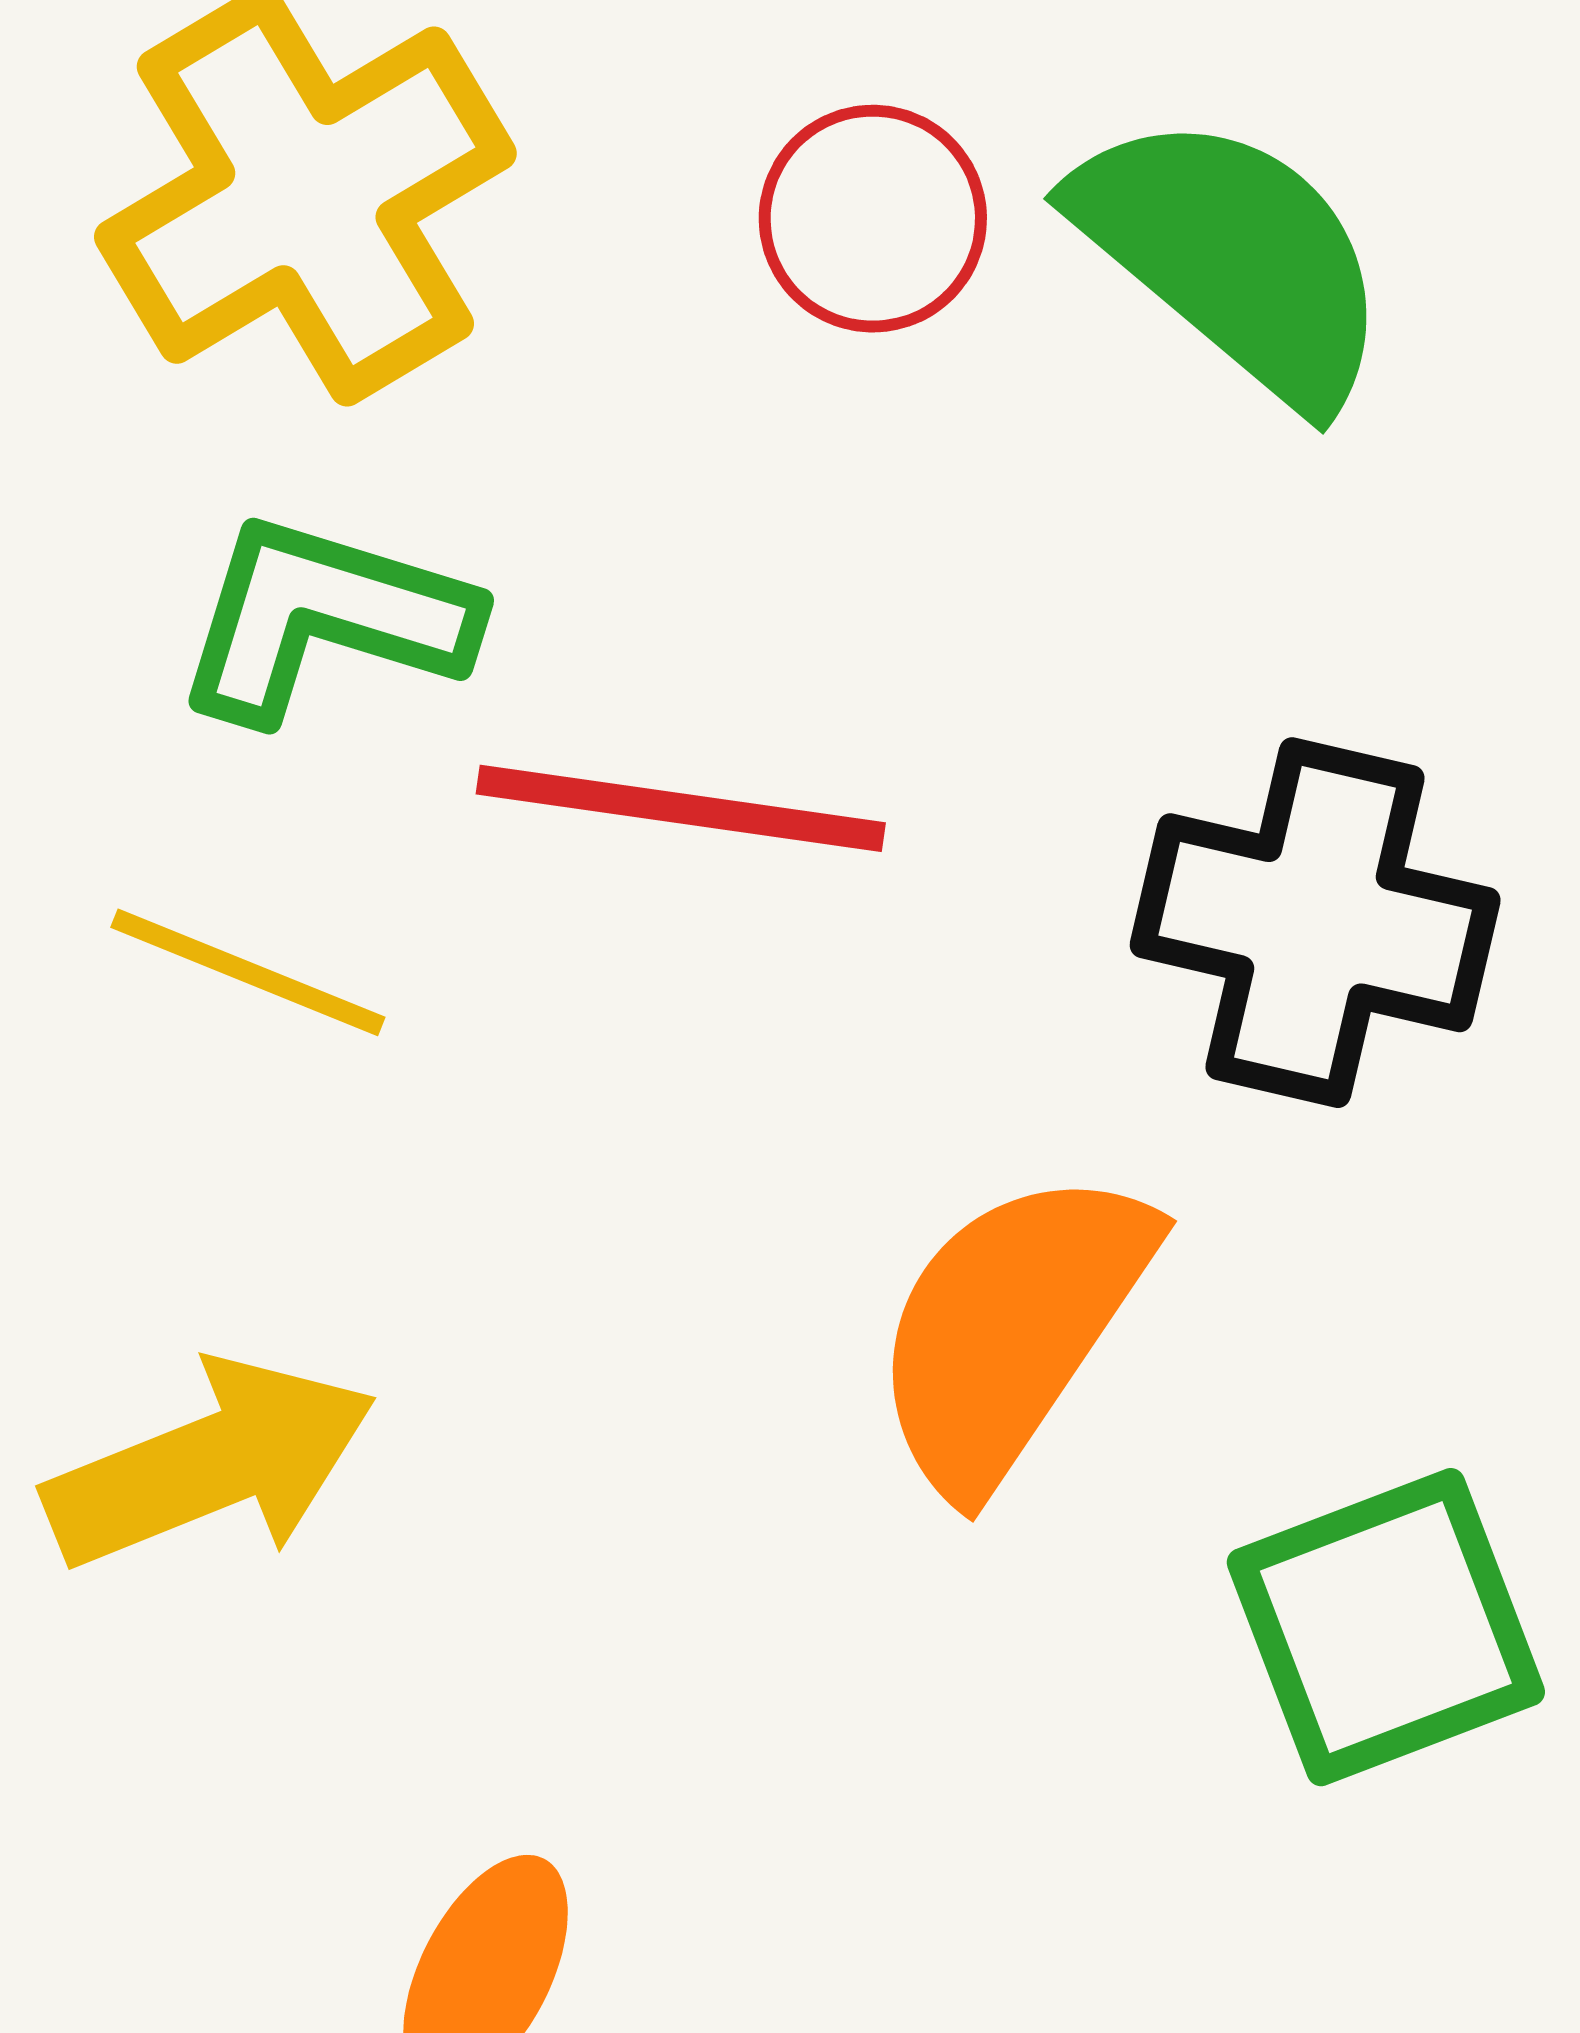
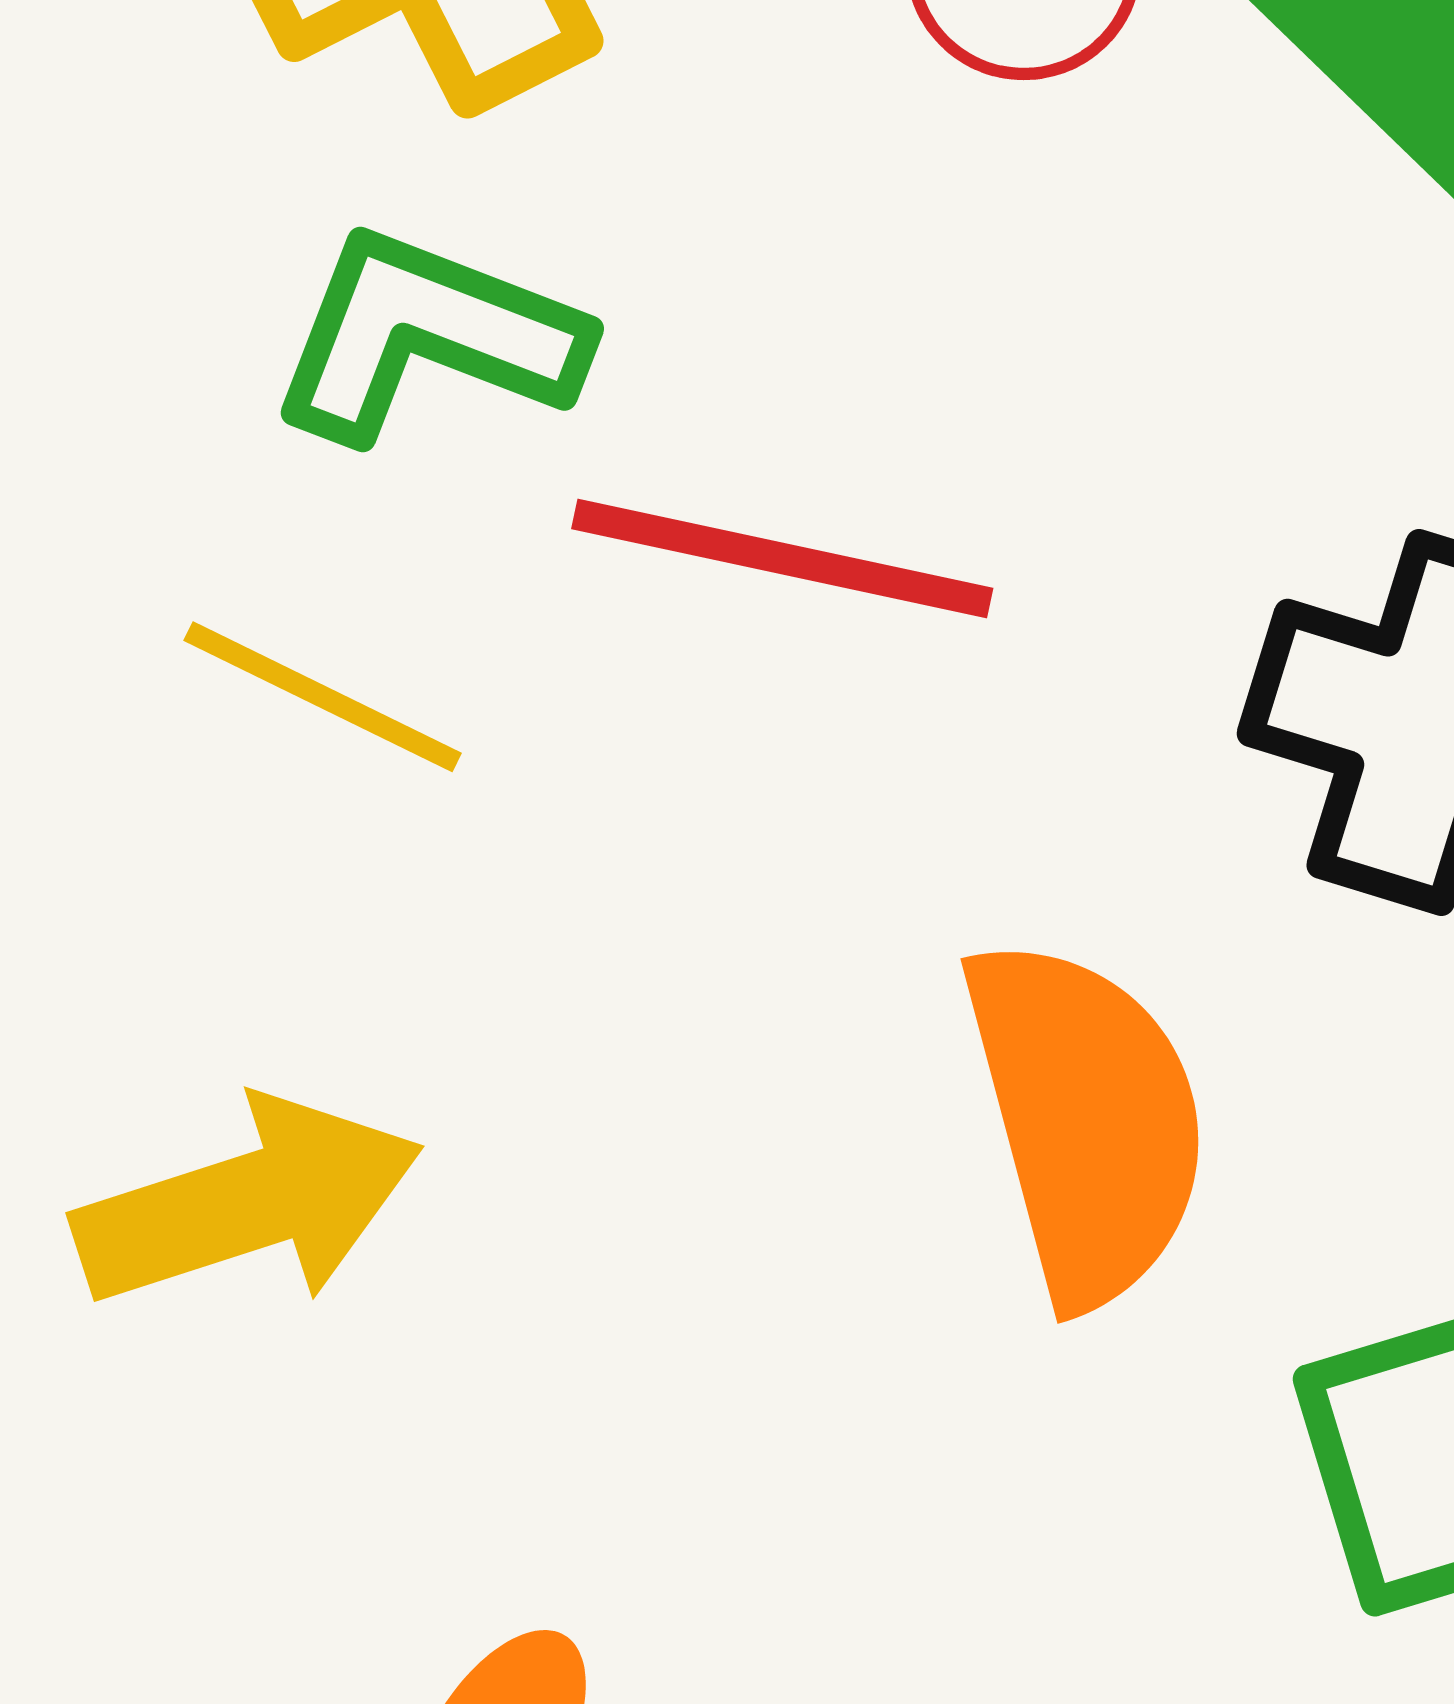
orange semicircle: (1011, 1329) -> (1087, 1121), turned 127

